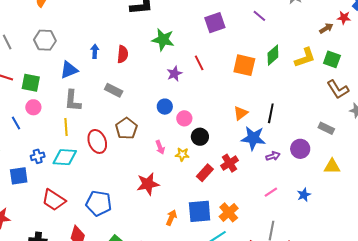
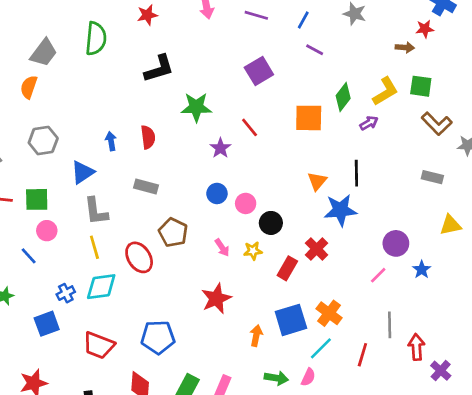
brown arrow: (326, 28) -> (405, 47), turned 48
purple circle: (300, 149) -> (396, 243), moved
purple arrow: (273, 156) -> (369, 123), moved

